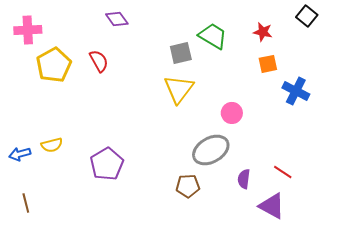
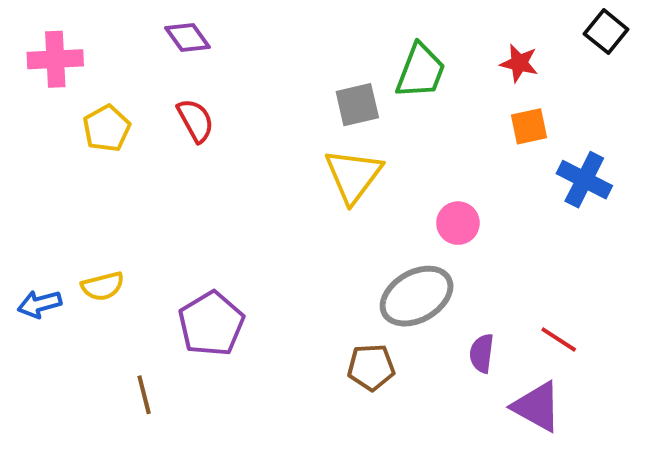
purple diamond: (117, 19) -> (188, 38), moved
green trapezoid: (213, 36) -> (420, 71), turned 80
yellow pentagon: (54, 65) -> (107, 128), size x0.7
brown line: (26, 203) -> (144, 395), moved

